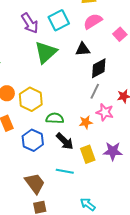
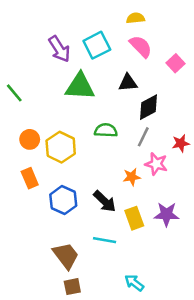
pink semicircle: (93, 21) -> (141, 46), turned 78
green triangle: (46, 52) -> (80, 86), turned 45
green semicircle: (55, 118) -> (106, 130), moved

